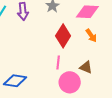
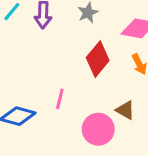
pink line: (58, 63) -> (60, 99), moved

